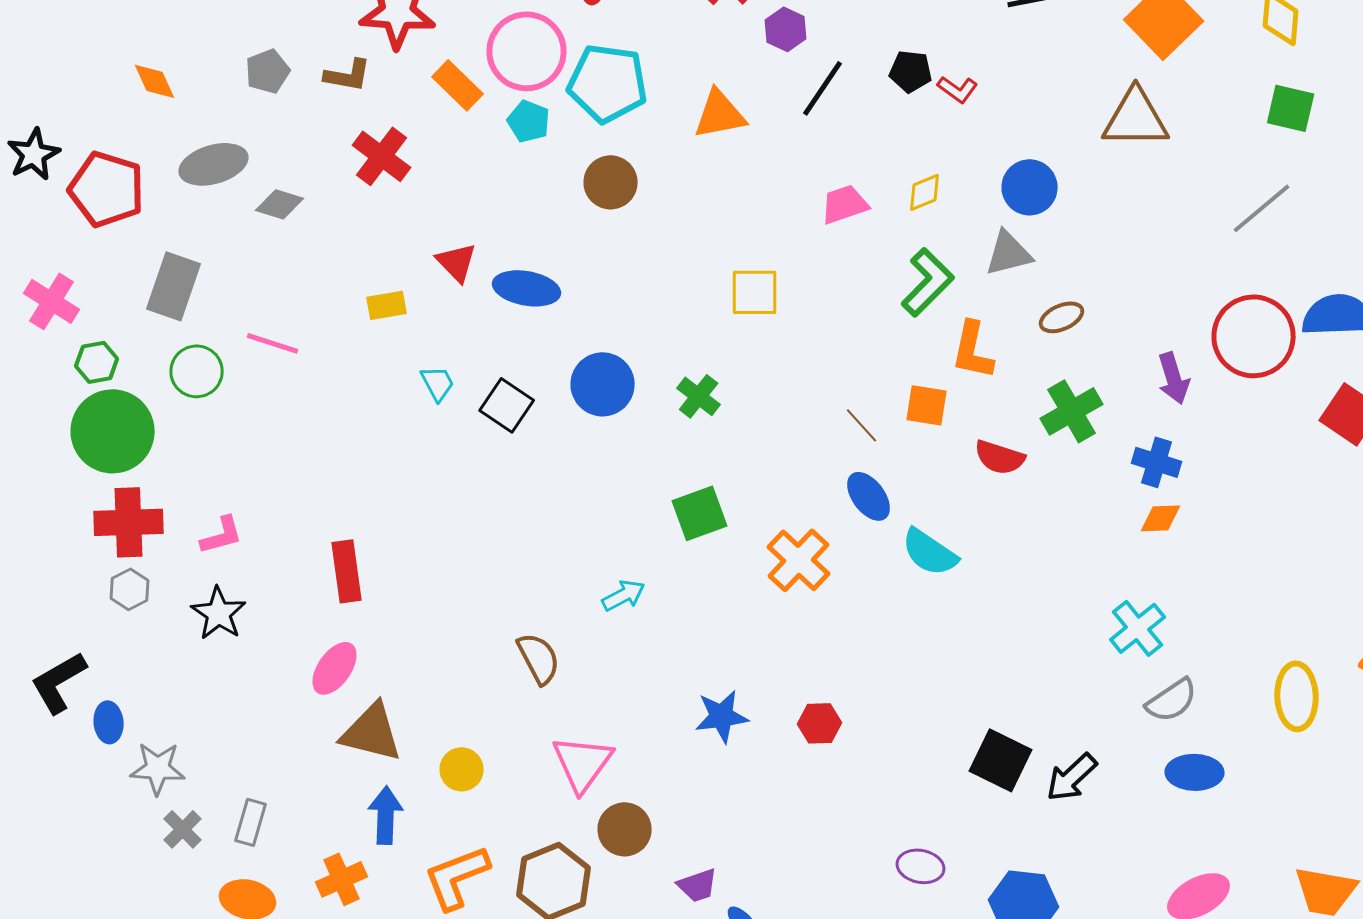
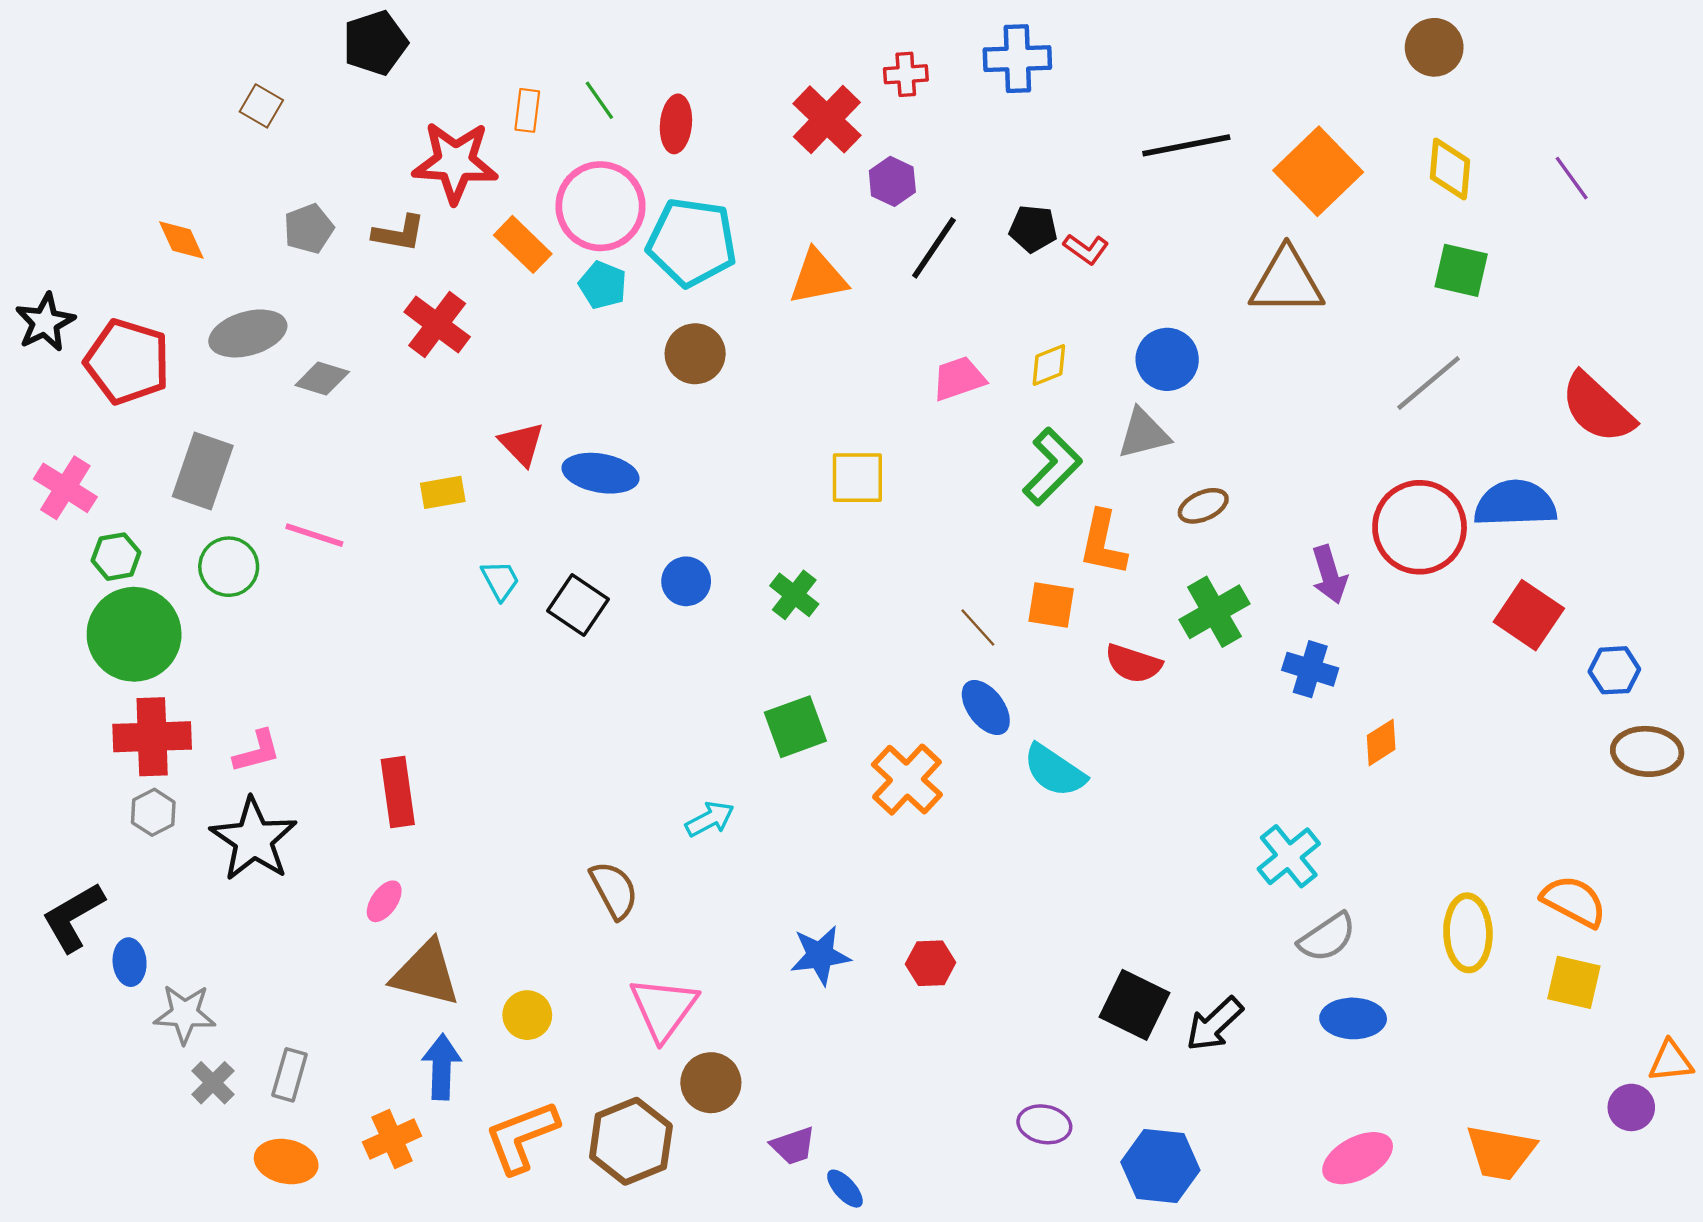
blue circle: (603, 384) -> (686, 581), size x0.7
orange diamond: (1161, 518) -> (1381, 742), moved, turned -30
black star: (219, 613) -> (253, 839), size x1.4
pink ellipse: (335, 668) -> (384, 901), size x0.7

